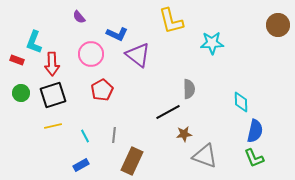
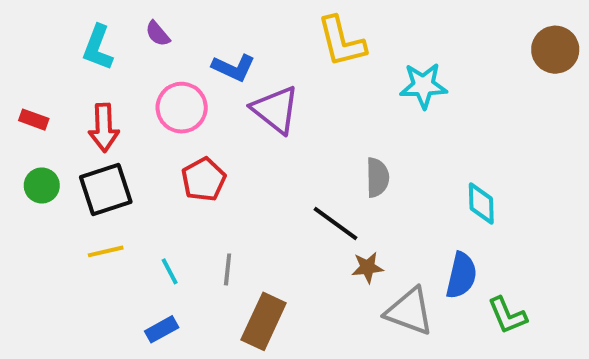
cyan L-shape: (34, 42) -> (98, 48), moved
black line: (168, 112) -> (335, 223), turned 65
blue semicircle: (255, 131) -> (461, 275), moved

